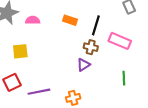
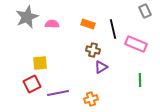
black line: (96, 25) -> (113, 29), turned -30
brown cross: (91, 47) -> (93, 50), moved
yellow square: (20, 51) -> (40, 63), moved

